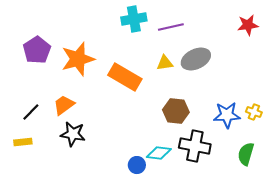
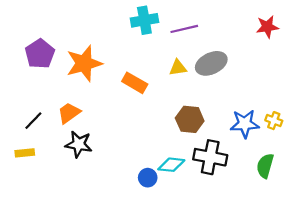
orange rectangle: (125, 77) -> (135, 83), size x0.7

